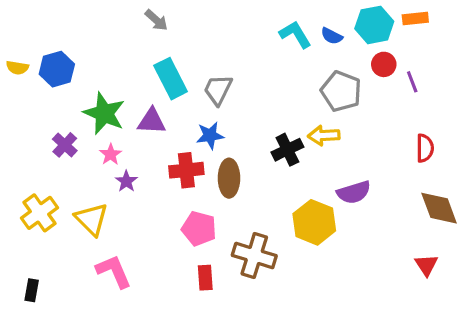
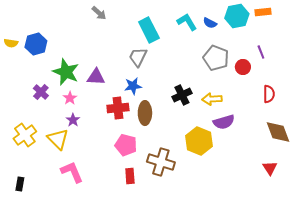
red circle: (384, 64) -> (243, 67), moved
cyan rectangle: (171, 79) -> (149, 30), moved
yellow arrow: (324, 135) -> (212, 99), moved
purple star: (126, 181) -> (73, 120), moved

